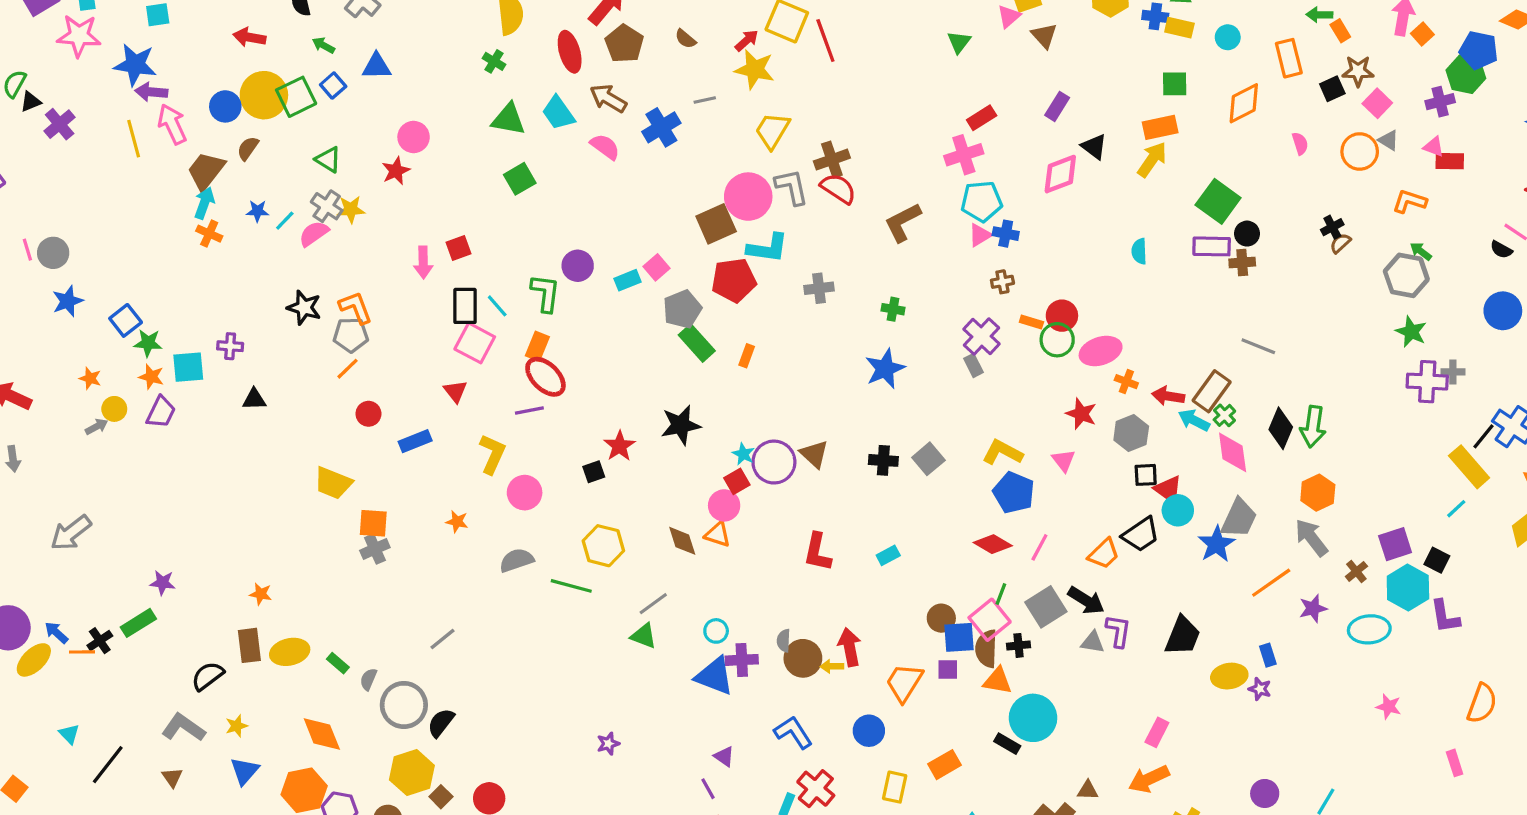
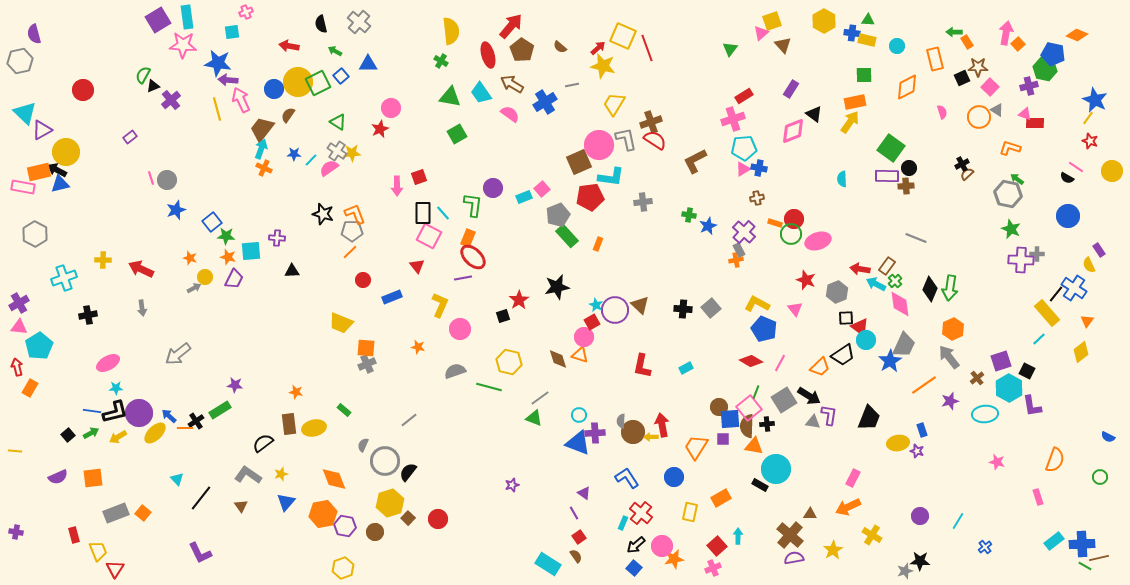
blue star: (885, 369) -> (708, 226), moved, size x0.7
orange cross: (1126, 382) -> (736, 260), moved, turned -32
brown rectangle: (1212, 391) -> (887, 266), size x0.7
green rectangle: (338, 663) -> (344, 410), moved

